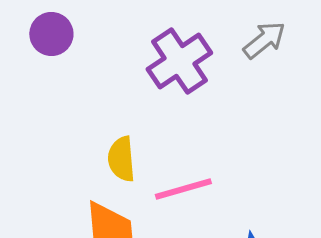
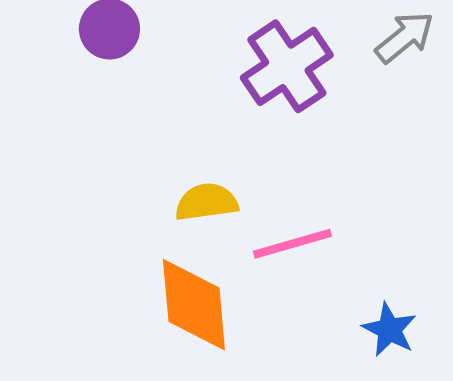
yellow semicircle: (121, 159) -> (206, 202), turned 87

